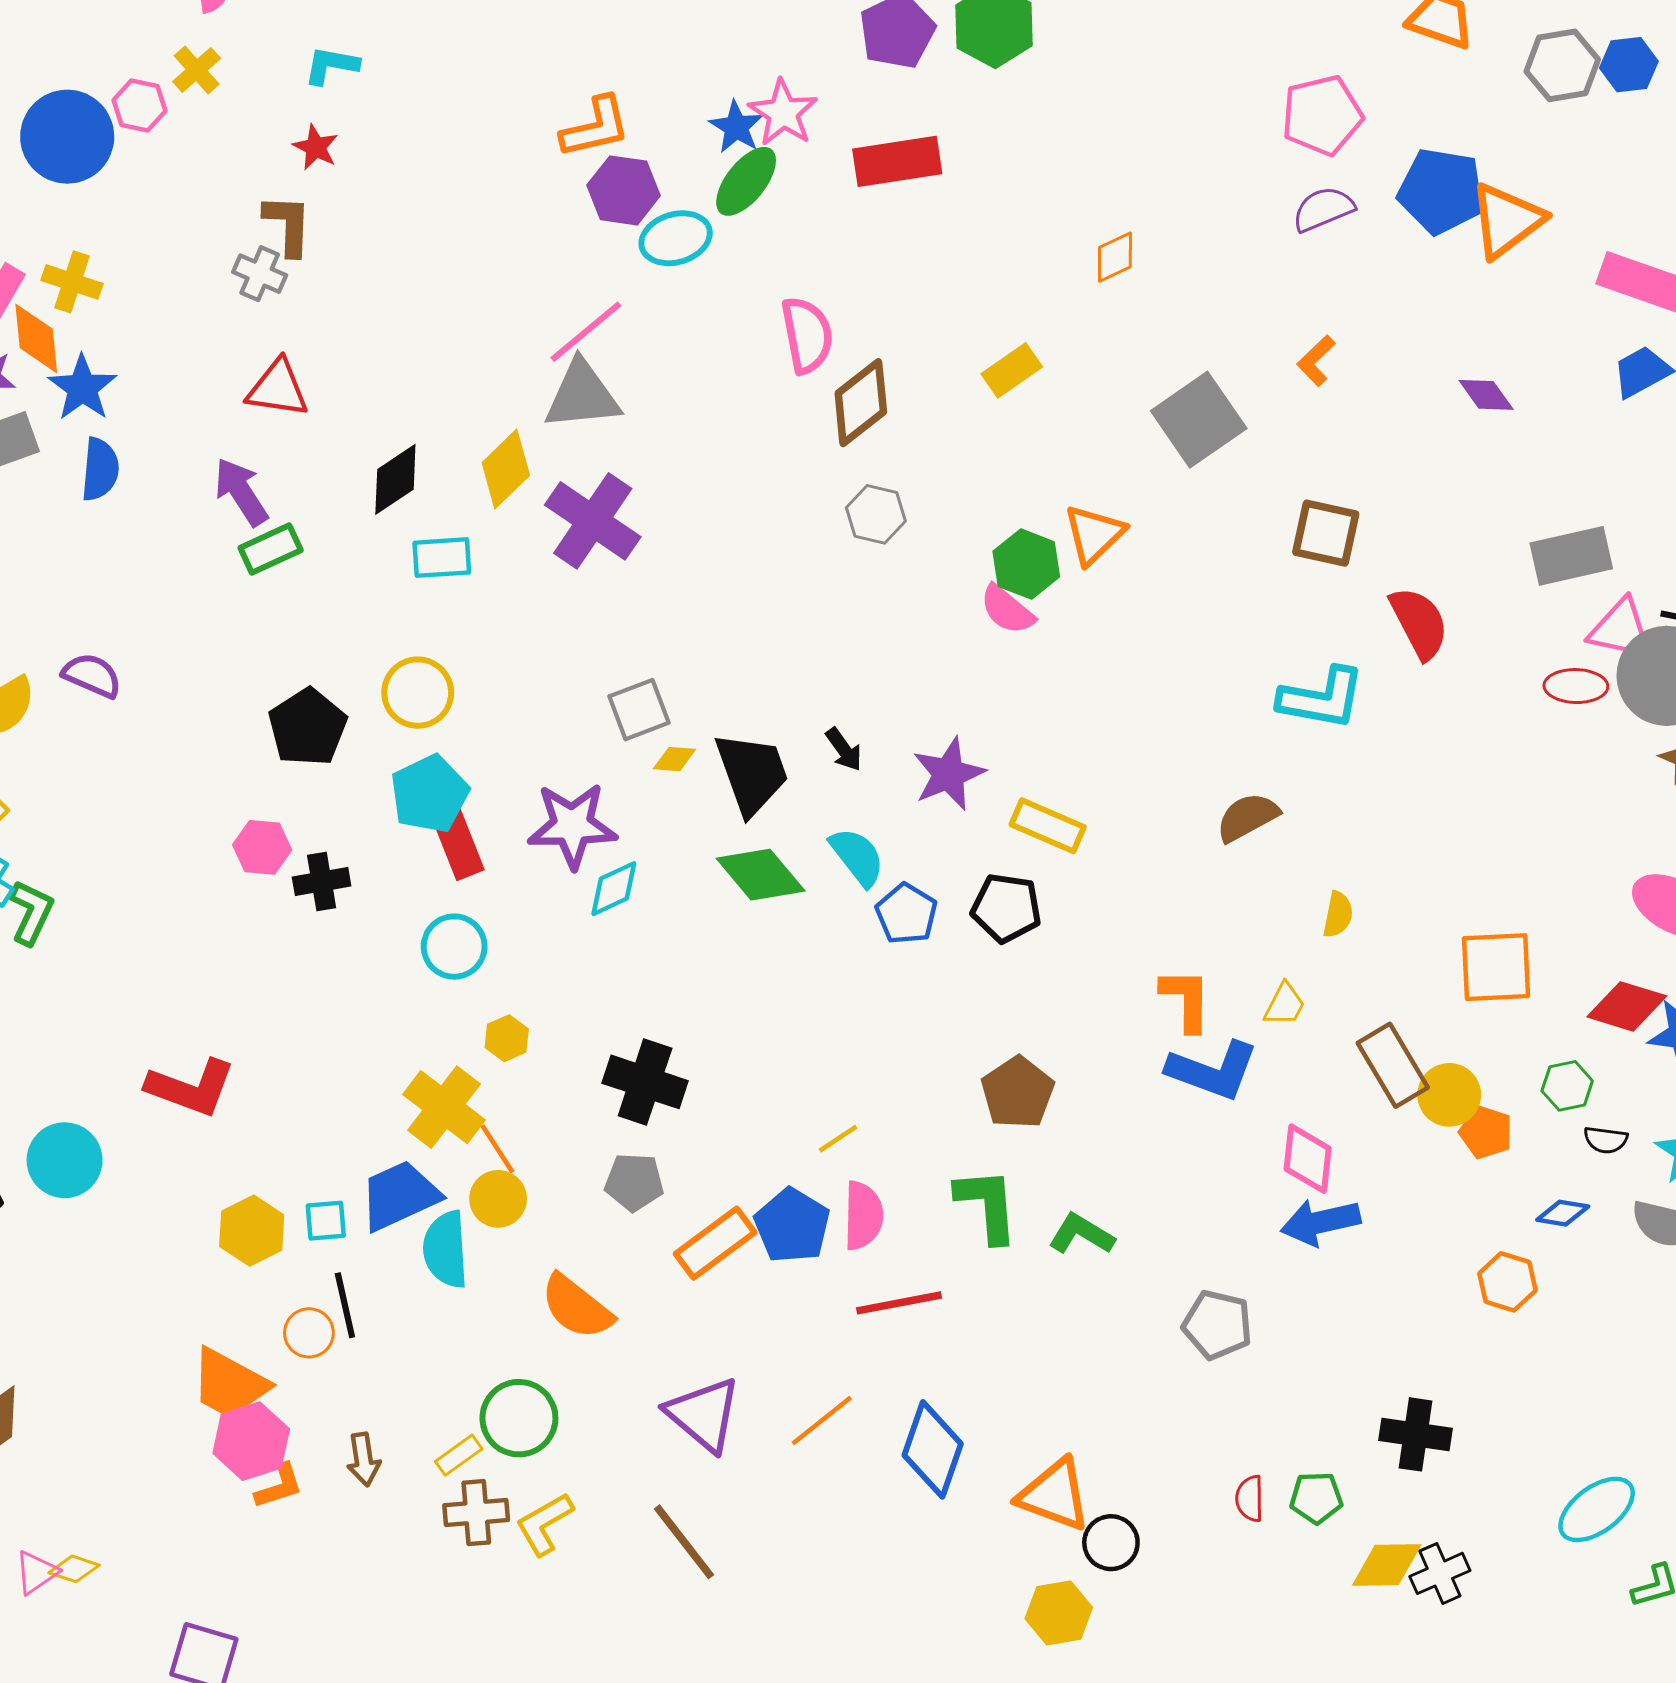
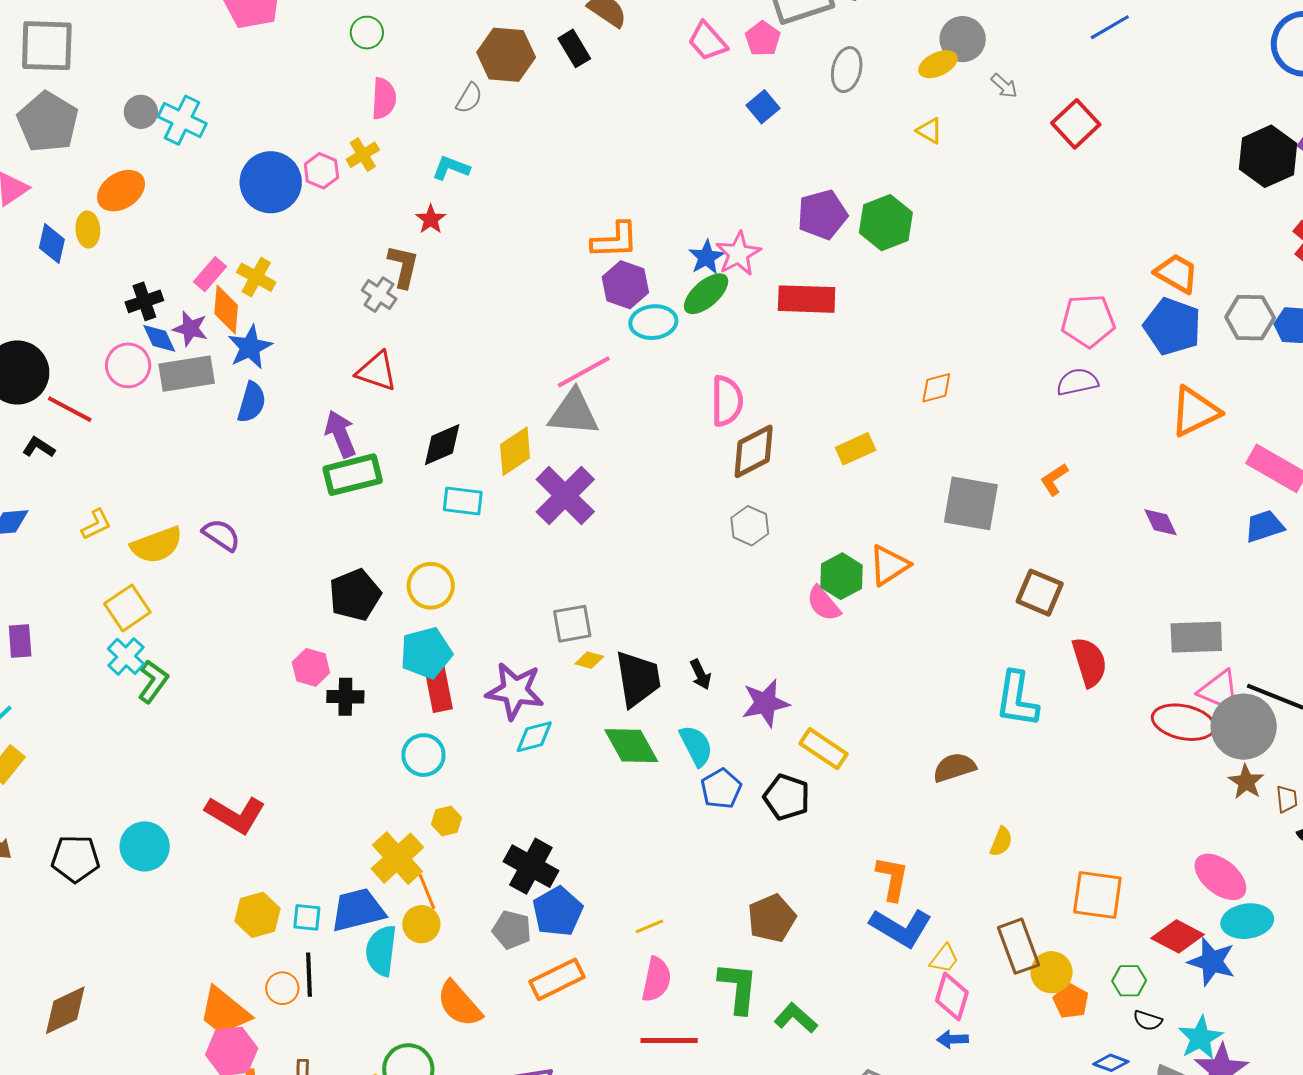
blue pentagon: (1441, 191) -> (1172, 326), moved
gray square: (1199, 420) -> (971, 503), turned 34
green rectangle: (271, 549) -> (353, 475), size x1.4
red ellipse: (1576, 686) -> (1183, 722), size x1.5
cyan L-shape: (1322, 698) -> (1017, 699), turned 78
yellow trapezoid: (1285, 1005) -> (944, 959), moved
blue arrow: (1321, 1222) -> (953, 1039), size x0.6
blue pentagon: (792, 1226) -> (558, 911), moved

